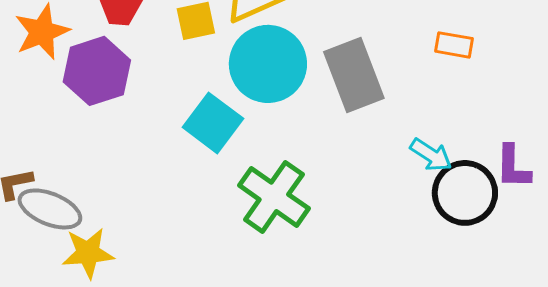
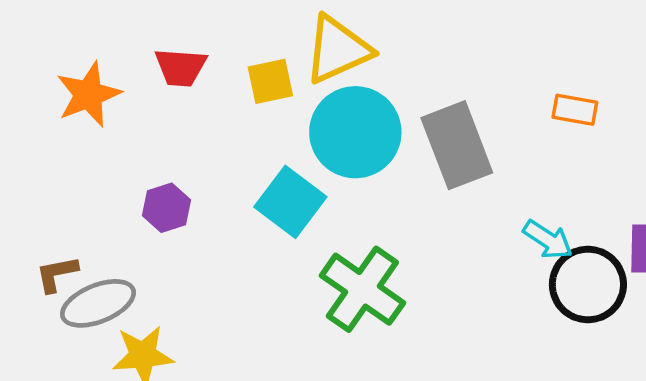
purple hexagon: (97, 71) -> (166, 208), moved, size x0.6
gray ellipse: (50, 209) -> (98, 303), turned -44

